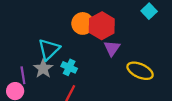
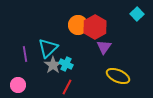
gray star: (43, 69) -> (53, 65), moved
yellow ellipse: (140, 71) -> (118, 76), moved
purple line: (23, 75) -> (25, 54), moved

